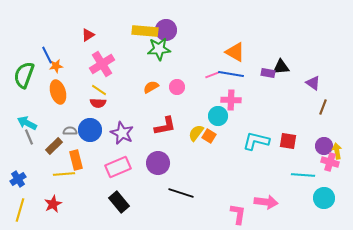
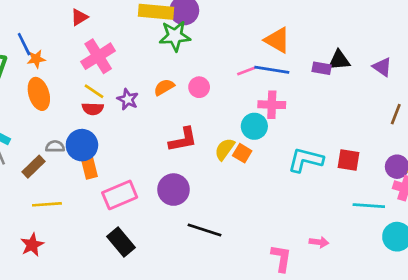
purple triangle: (313, 83) -> (382, 67), moved
purple star: (122, 133) -> (128, 99), moved, size x0.7
orange rectangle: (76, 160) -> (89, 165), moved
pink arrow: (266, 202) -> (319, 242), size x0.6

